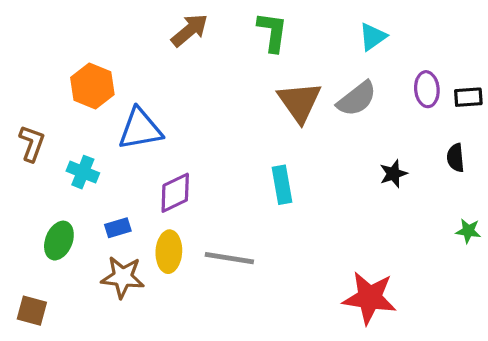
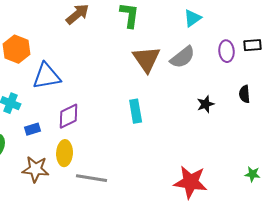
black rectangle: (468, 97) -> (253, 45), moved
blue rectangle: (118, 228) -> (33, 129), moved
green star: (468, 231) -> (253, 174), moved
gray line: (229, 258) -> (92, 178), moved

